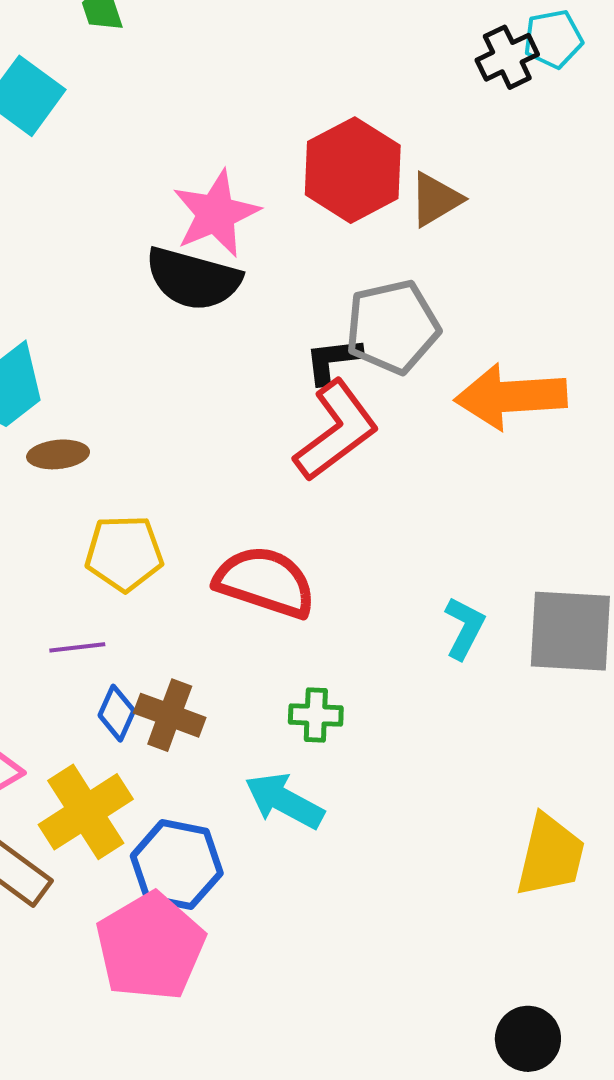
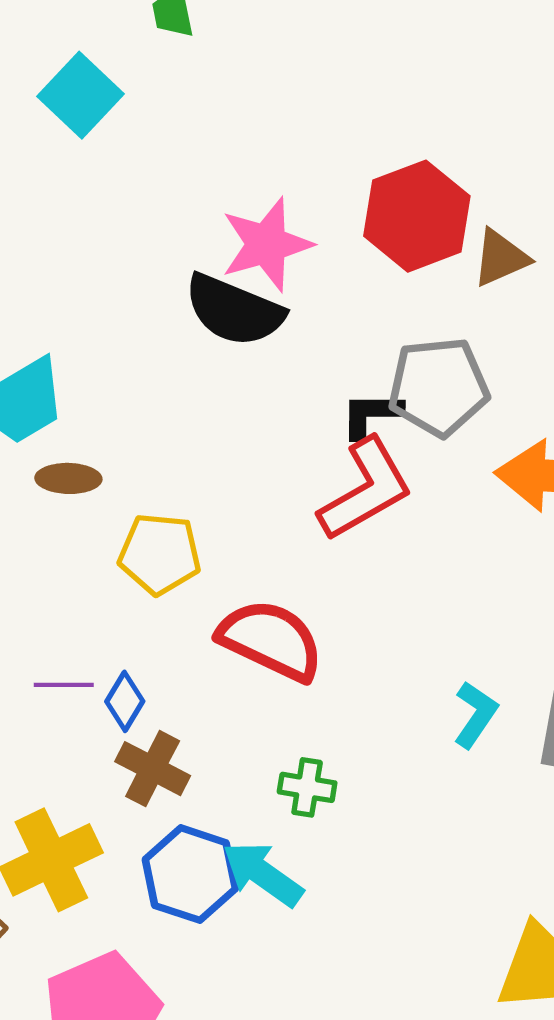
yellow pentagon: (124, 553) -> (160, 554), moved
blue diamond: (117, 713) -> (125, 701), moved
blue hexagon: (177, 865) -> (190, 874), moved

